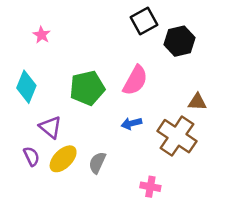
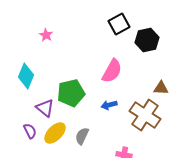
pink star: (42, 35) -> (46, 35), moved
green pentagon: (87, 88) -> (71, 93), moved

